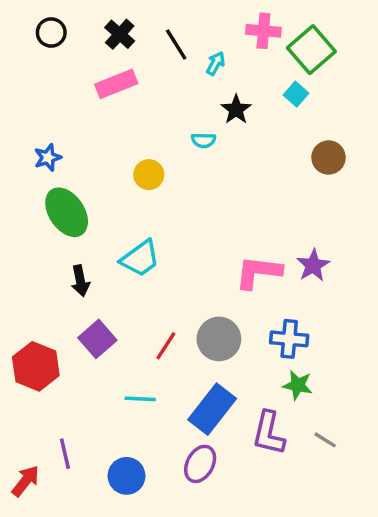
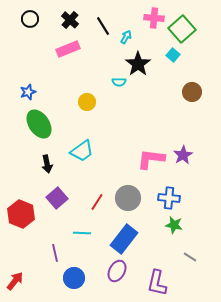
black star: (236, 110) -> (138, 64), size x1.4
purple L-shape: (269, 433) -> (157, 283), moved
purple line: (65, 454) -> (55, 253), moved

